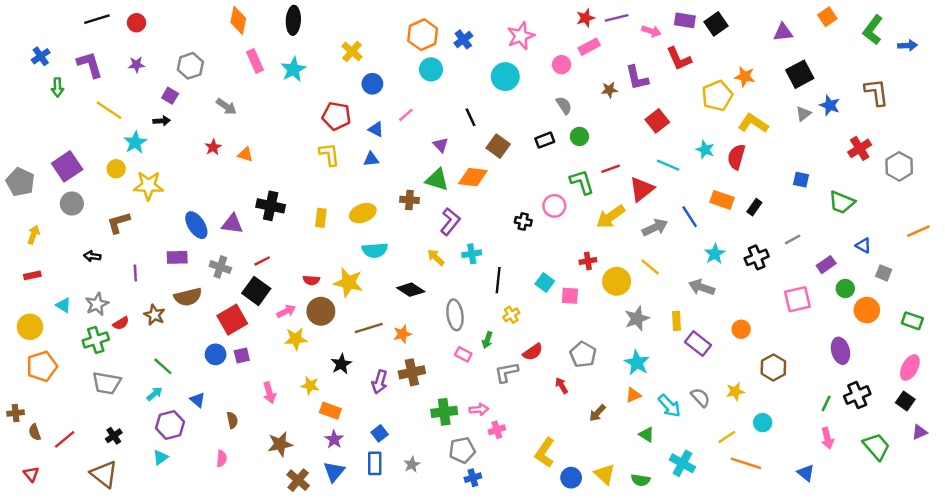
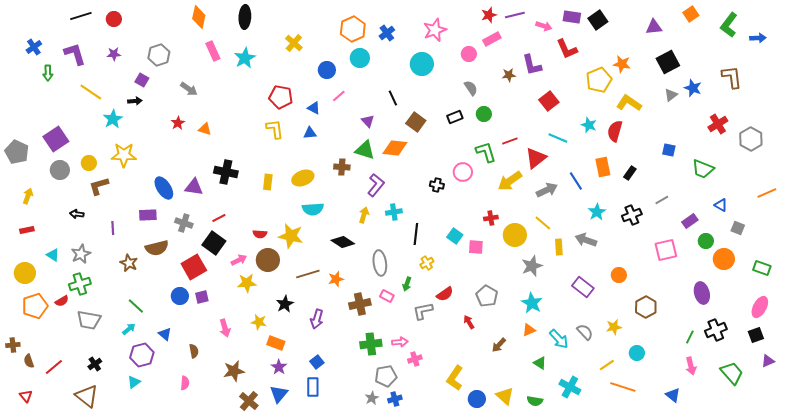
blue circle: (372, 84) -> (327, 70), moved
yellow circle: (116, 169) -> (89, 163), moved
orange rectangle: (722, 200) -> (603, 167), turned 60
yellow arrow: (436, 257) -> (364, 215), turned 63
yellow rectangle: (676, 321) -> (559, 247), moved
red semicircle: (121, 323) -> (62, 301), moved
brown cross: (412, 372) -> (360, 304), moved
black square: (905, 401) -> (756, 335), turned 35
gray star: (412, 465) -> (372, 398), moved

